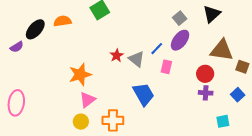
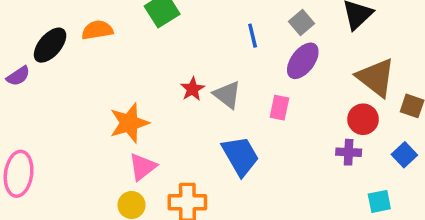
blue line: (157, 49) -> (253, 36), moved, turned -56
brown triangle: (222, 50) -> (376, 78), turned 30
red circle: (205, 74) -> (363, 119), moved

